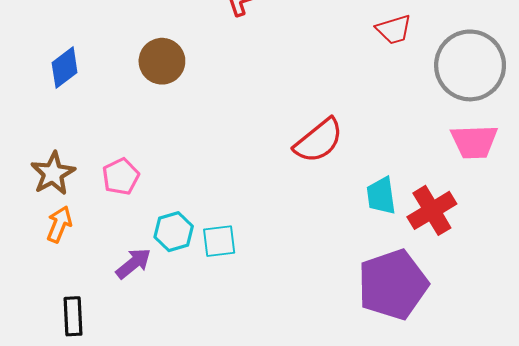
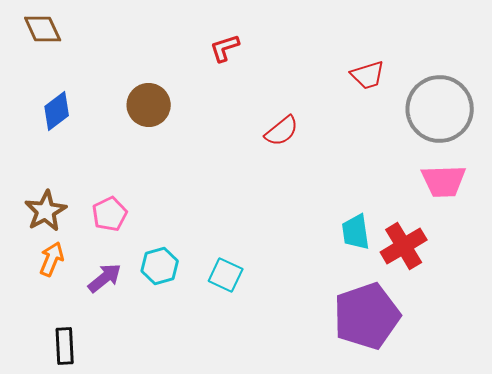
red semicircle: (319, 141) -> (282, 131), moved, size x0.7
cyan square: (219, 241) -> (226, 275), moved, turned 32
purple arrow: (133, 263) -> (105, 278), moved

